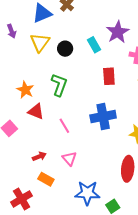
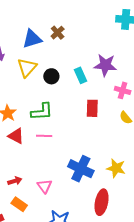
purple star: (118, 32) -> (105, 65), turned 30
green L-shape: (59, 85) -> (42, 112), turned 60
blue cross: (103, 116) -> (81, 169), moved, turned 30
pink line: (64, 126) -> (44, 136), moved, turned -63

